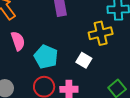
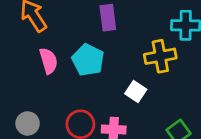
cyan pentagon: (46, 57) -> (88, 60), moved

